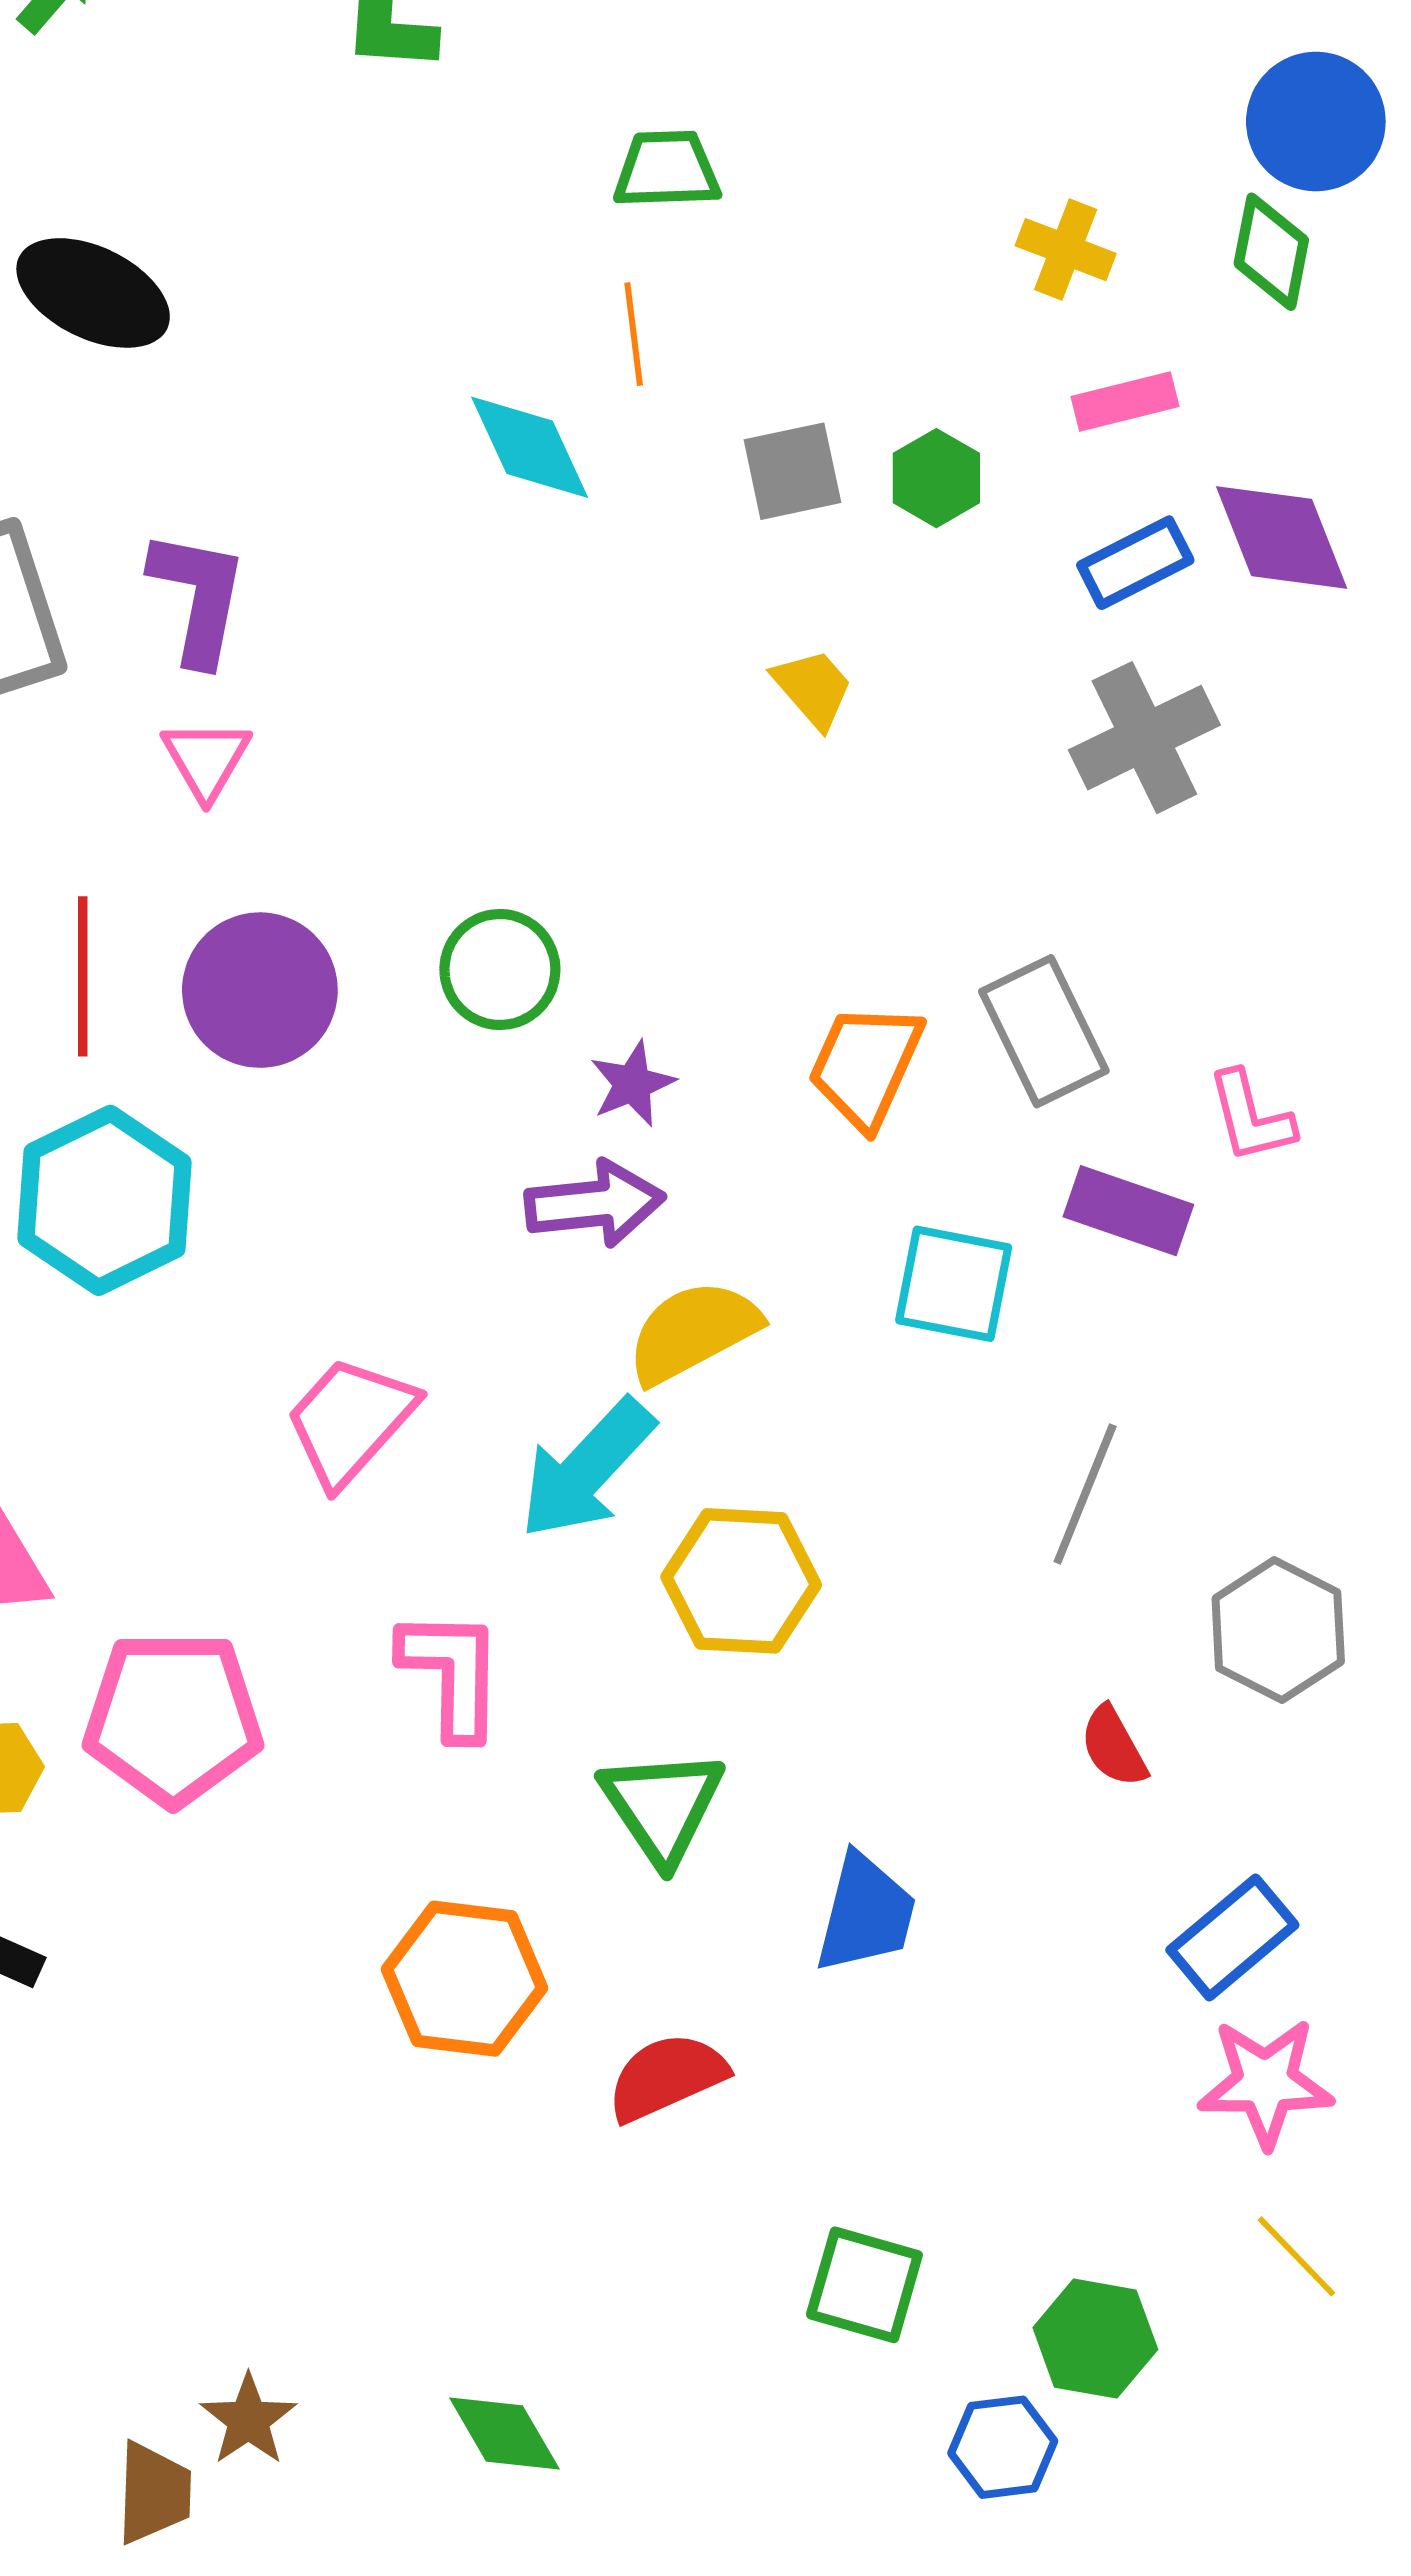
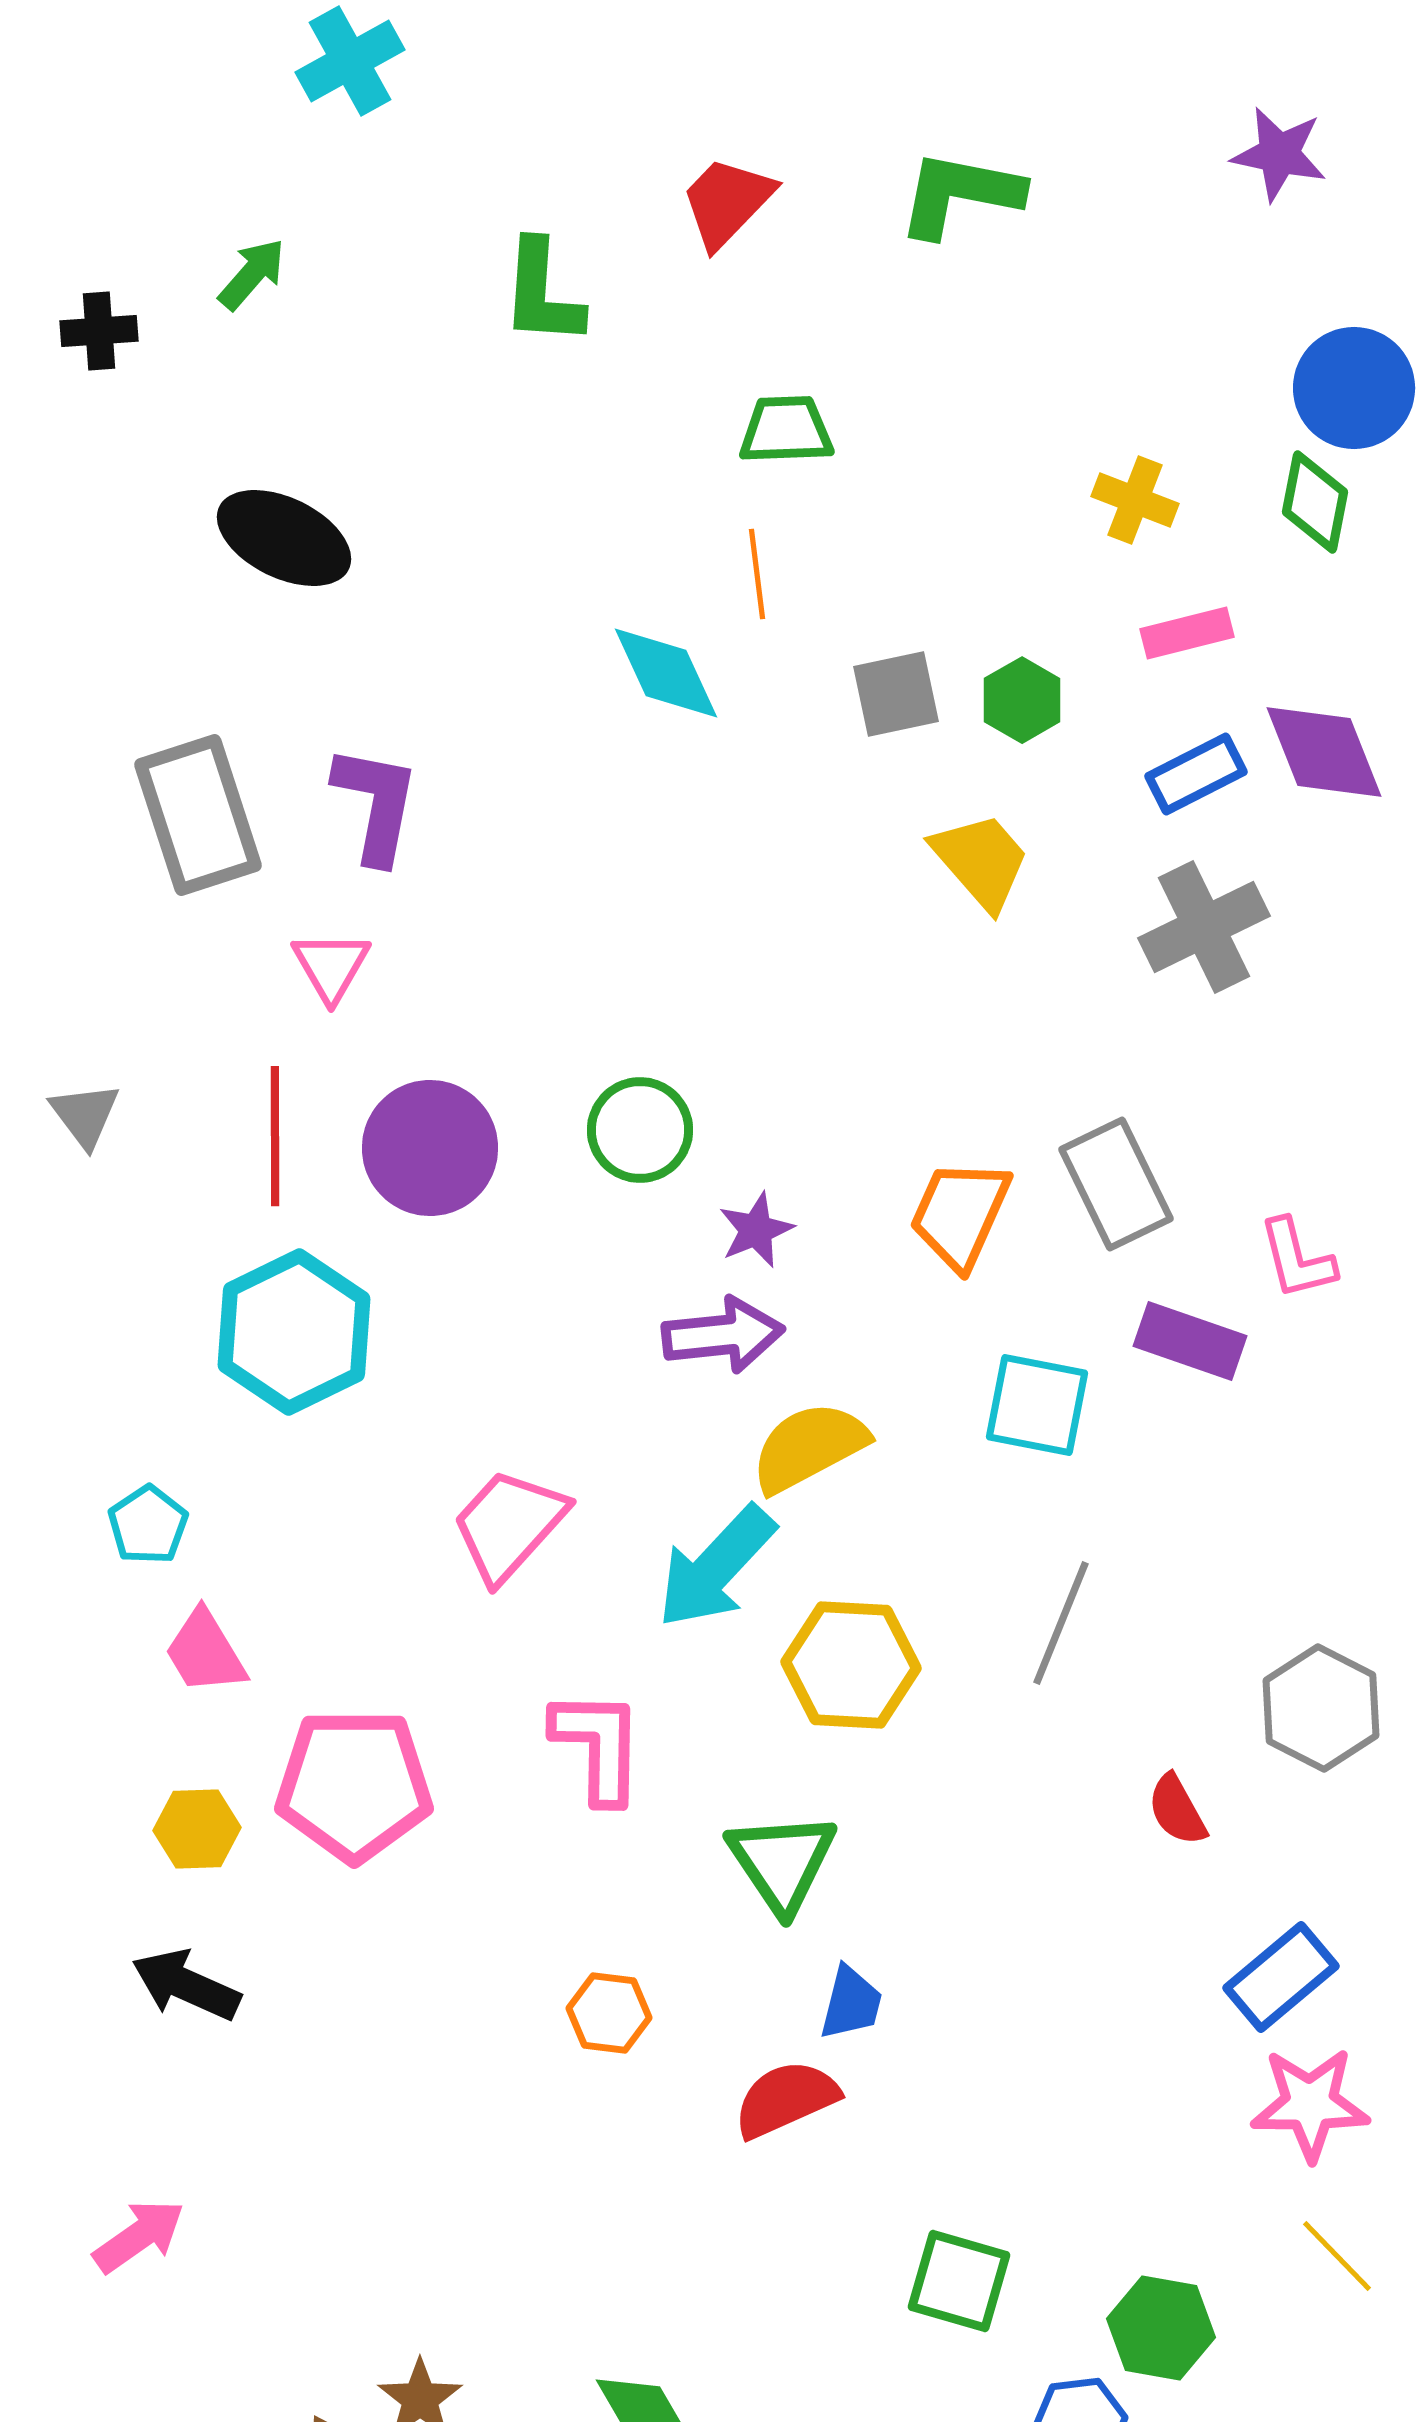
yellow trapezoid: (813, 688) -> (981, 861), moved, size x1.4
pink triangle: (206, 759) -> (331, 966), moved
gray line: (1085, 1494) -> (1061, 1623), moved
blue trapezoid: (866, 1913) -> (851, 2003), moved, size x0.7
orange hexagon: (464, 1979) -> (609, 2013), size x0.6

